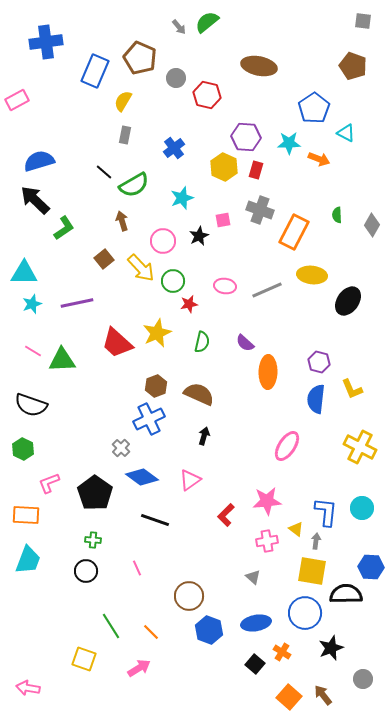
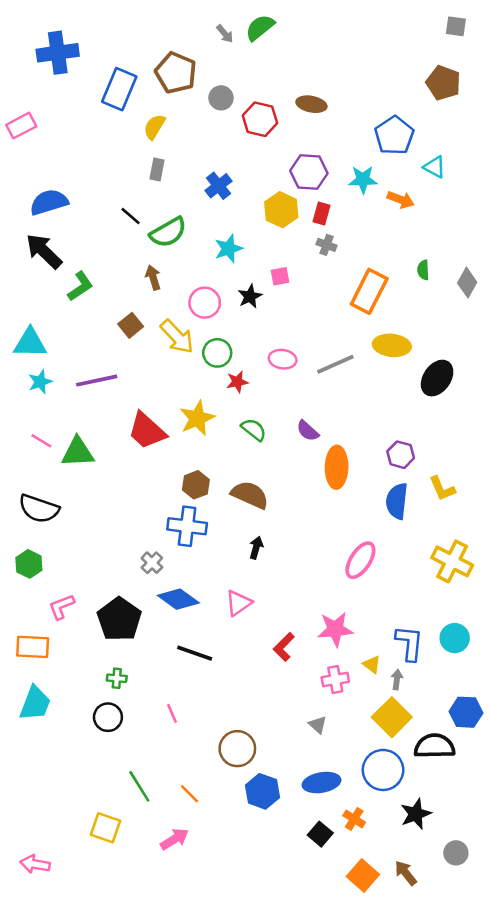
brown ellipse: (259, 66) -> (311, 104), moved, size x0.7
gray cross: (260, 210) -> (327, 245), moved, size x0.6
green semicircle: (202, 342) -> (254, 430), turned -65
blue cross: (149, 419) -> (187, 526), turned 32
yellow square: (312, 571) -> (392, 717), turned 36

